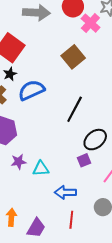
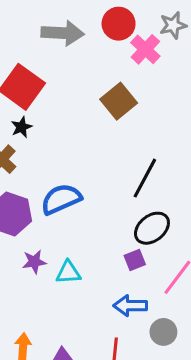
blue semicircle: (31, 90) -> (61, 199), moved
black line: (75, 109) -> (145, 178), moved
blue arrow: (65, 192) -> (130, 306), moved

